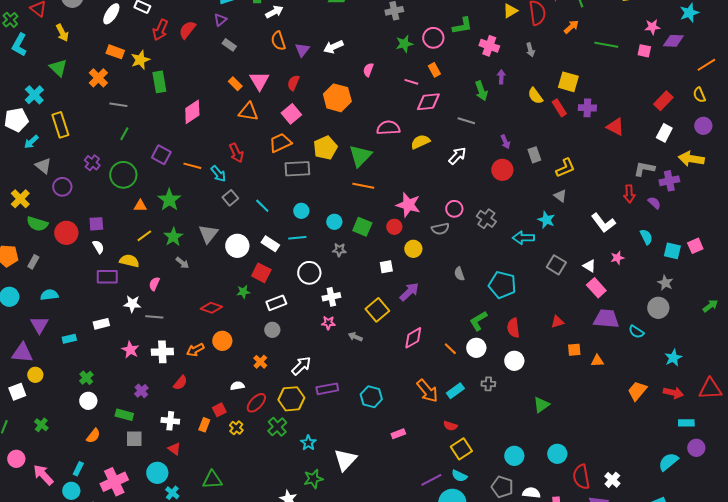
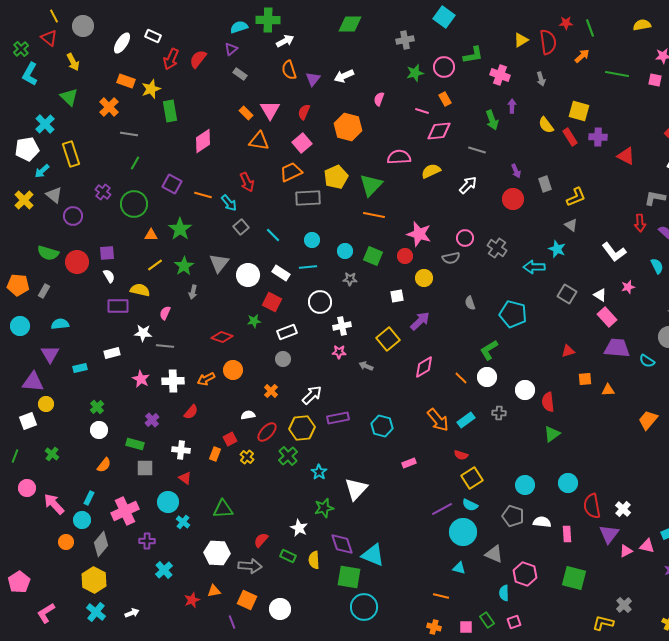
yellow cross: (20, 199) -> (24, 200), moved
gray arrow: (182, 263) -> (193, 292), turned 64
red semicircle: (513, 328) -> (548, 402), moved

